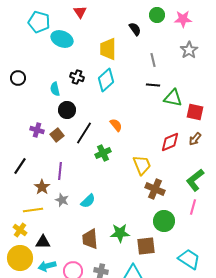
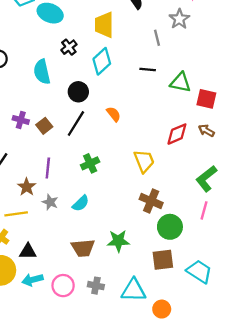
gray star: (189, 50) -> (179, 19), moved
black cross: (77, 77) -> (69, 47), moved, turned 32
black line: (153, 85) -> (148, 69), moved
cyan semicircle: (55, 89) -> (42, 72), size x1.5
black circle: (67, 110) -> (78, 92), moved
brown arrow: (195, 139) -> (206, 131), turned 80
green cross: (103, 153) -> (90, 163), moved
brown cross: (155, 189) -> (151, 201), moved
brown trapezoid: (90, 239) -> (83, 248), turned -90
brown square: (146, 246) -> (163, 260), moved

